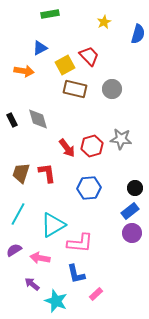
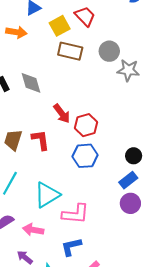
gray star: (121, 139) -> (128, 70), moved
red hexagon: (92, 146) -> (86, 125), moved
blue L-shape: (76, 274) -> (71, 247), turned 90

